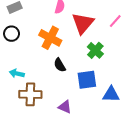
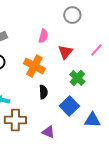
red triangle: (83, 23) -> (65, 52), size x0.7
black semicircle: (60, 65) -> (43, 92), turned -152
blue square: (87, 80) -> (69, 106), turned -36

